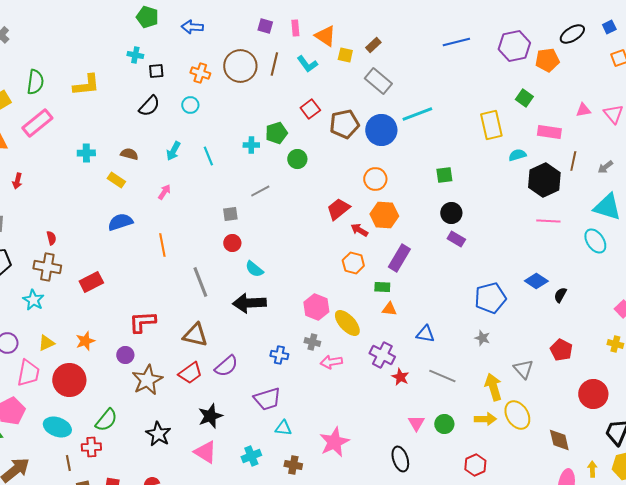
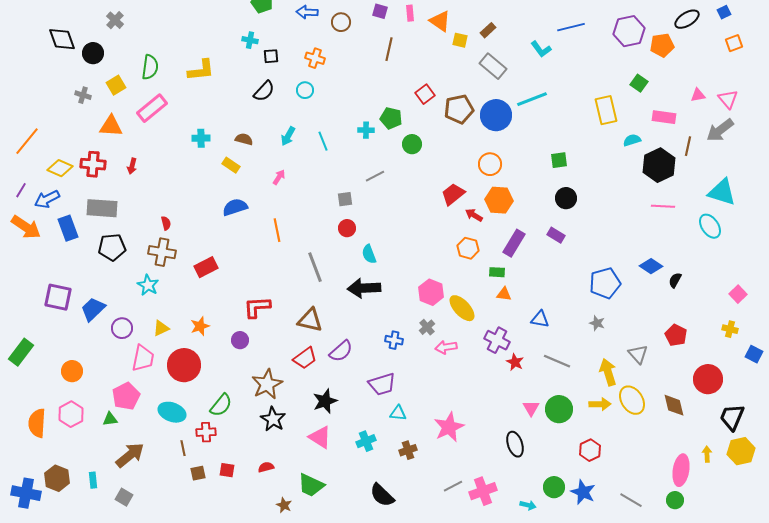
cyan L-shape: (307, 64) -> (541, 49), moved
brown circle: (240, 66) -> (341, 22), moved, size x0.6
green pentagon: (276, 133) -> (391, 118), turned 30
gray arrow: (605, 167) -> (720, 130), moved, size x1.8
purple rectangle: (456, 239) -> (556, 235), moved
cyan semicircle: (254, 269) -> (369, 254), turned 30
gray cross: (312, 342) -> (427, 327), turned 35
brown star: (147, 380) -> (267, 384), moved
green circle: (444, 424) -> (559, 409), size x1.4
brown diamond: (559, 440) -> (674, 405), moved
brown cross: (293, 465) -> (408, 450), turned -30

